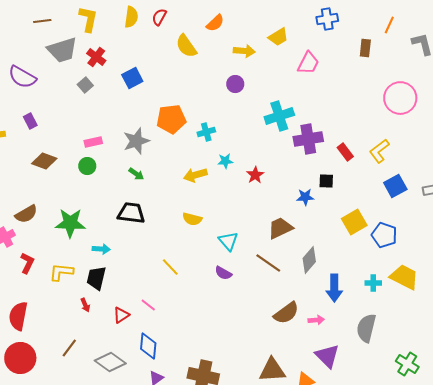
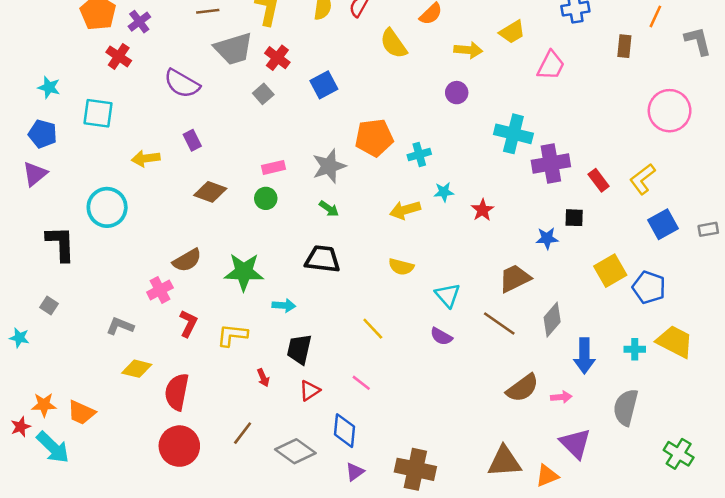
cyan cross: (279, 116) -> (513, 134), turned 32
black trapezoid: (96, 278) -> (299, 349), moved
pink line: (148, 305) -> (361, 383), moved

